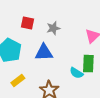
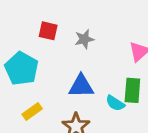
blue triangle: (44, 52) -> (81, 86), moved

